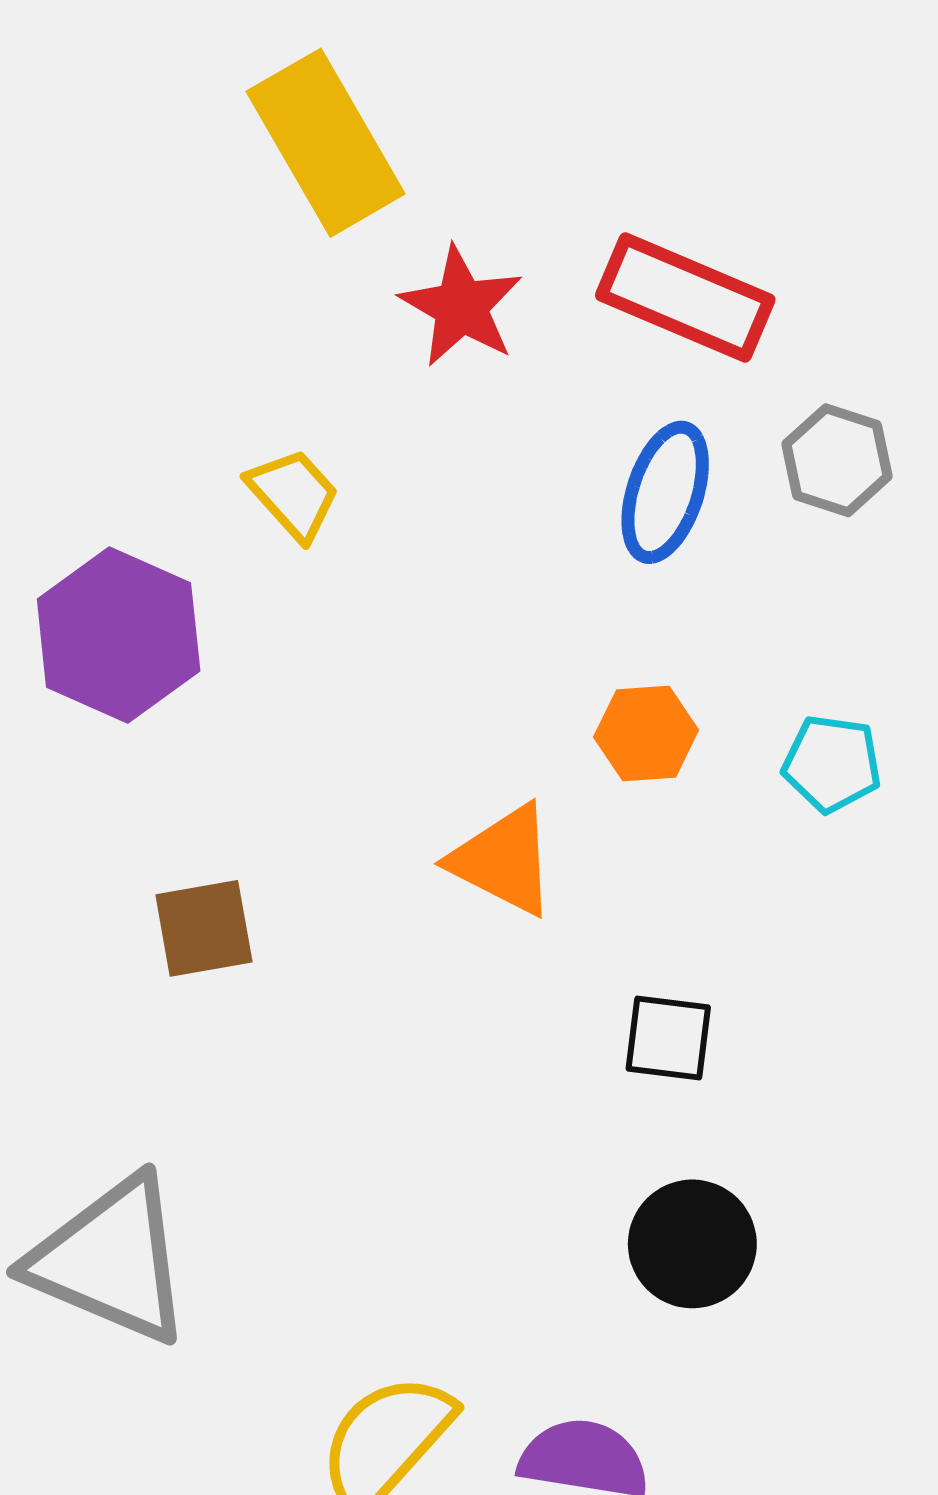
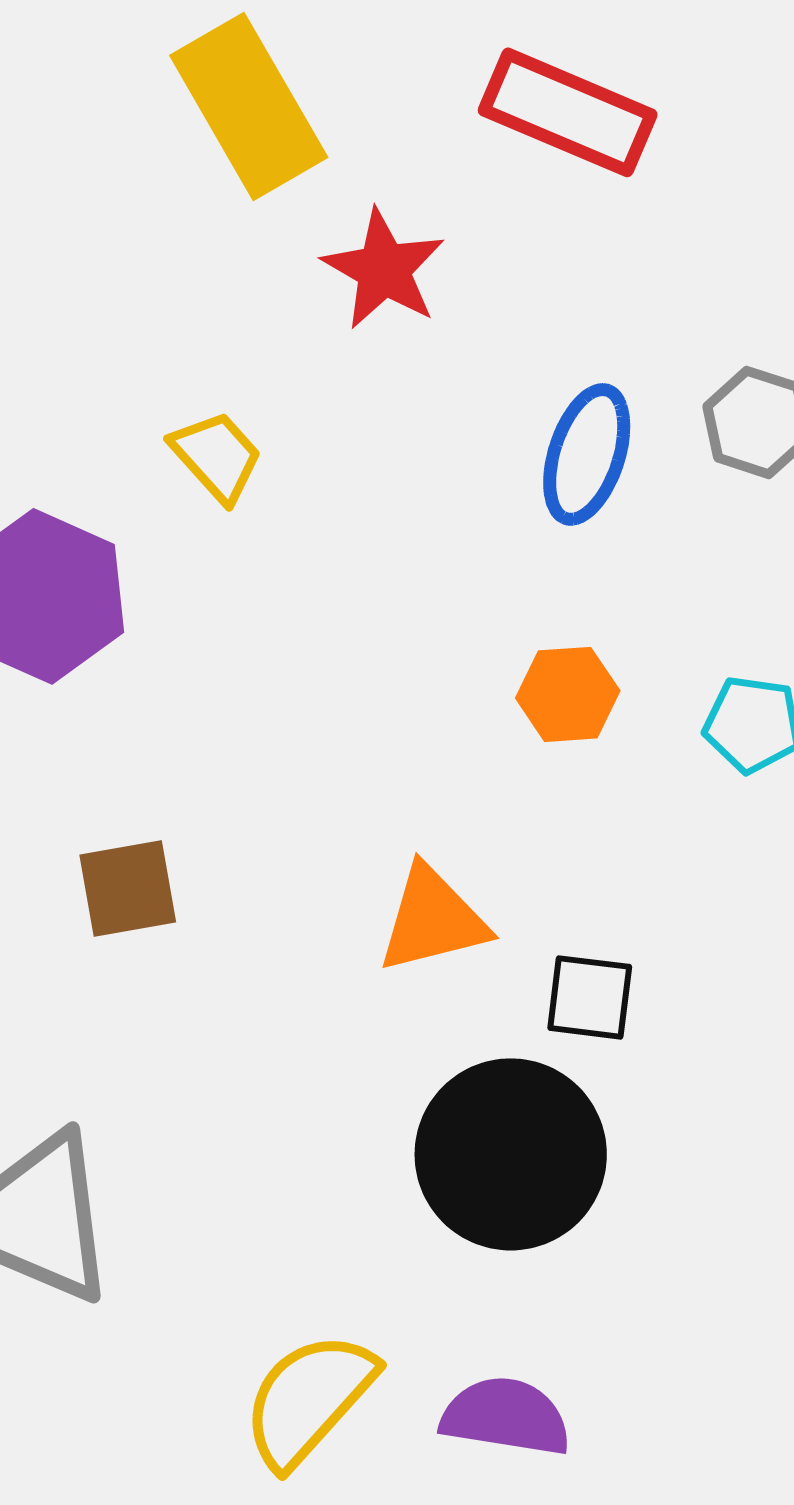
red rectangle: (685, 297) -> (568, 112), moved
orange triangle: (503, 860) -> (433, 919), moved, turned -41
black circle: (692, 1244) -> (511, 1154), moved, size x1.5

